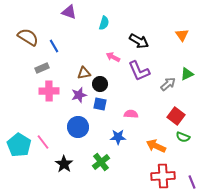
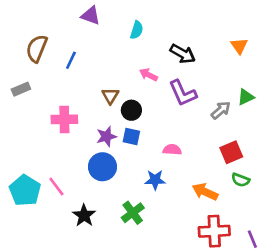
brown semicircle: (28, 37) -> (37, 48), turned -100
blue line: (54, 46) -> (71, 60), turned 56
gray rectangle: (42, 68) -> (21, 89), moved
brown triangle: (84, 73) -> (110, 96), turned -48
purple star: (79, 95) -> (106, 137), moved
red square: (176, 116) -> (231, 152), turned 30

